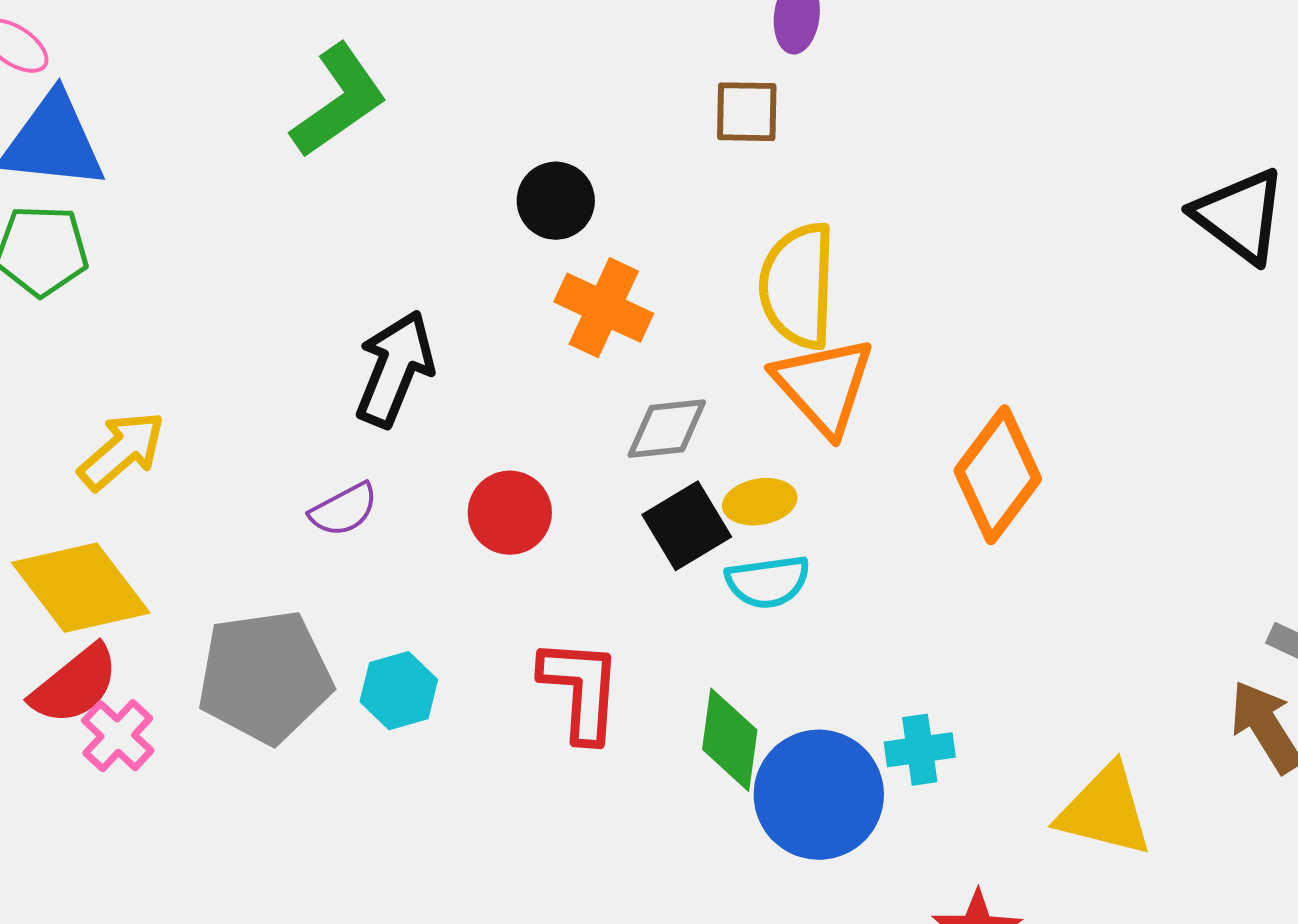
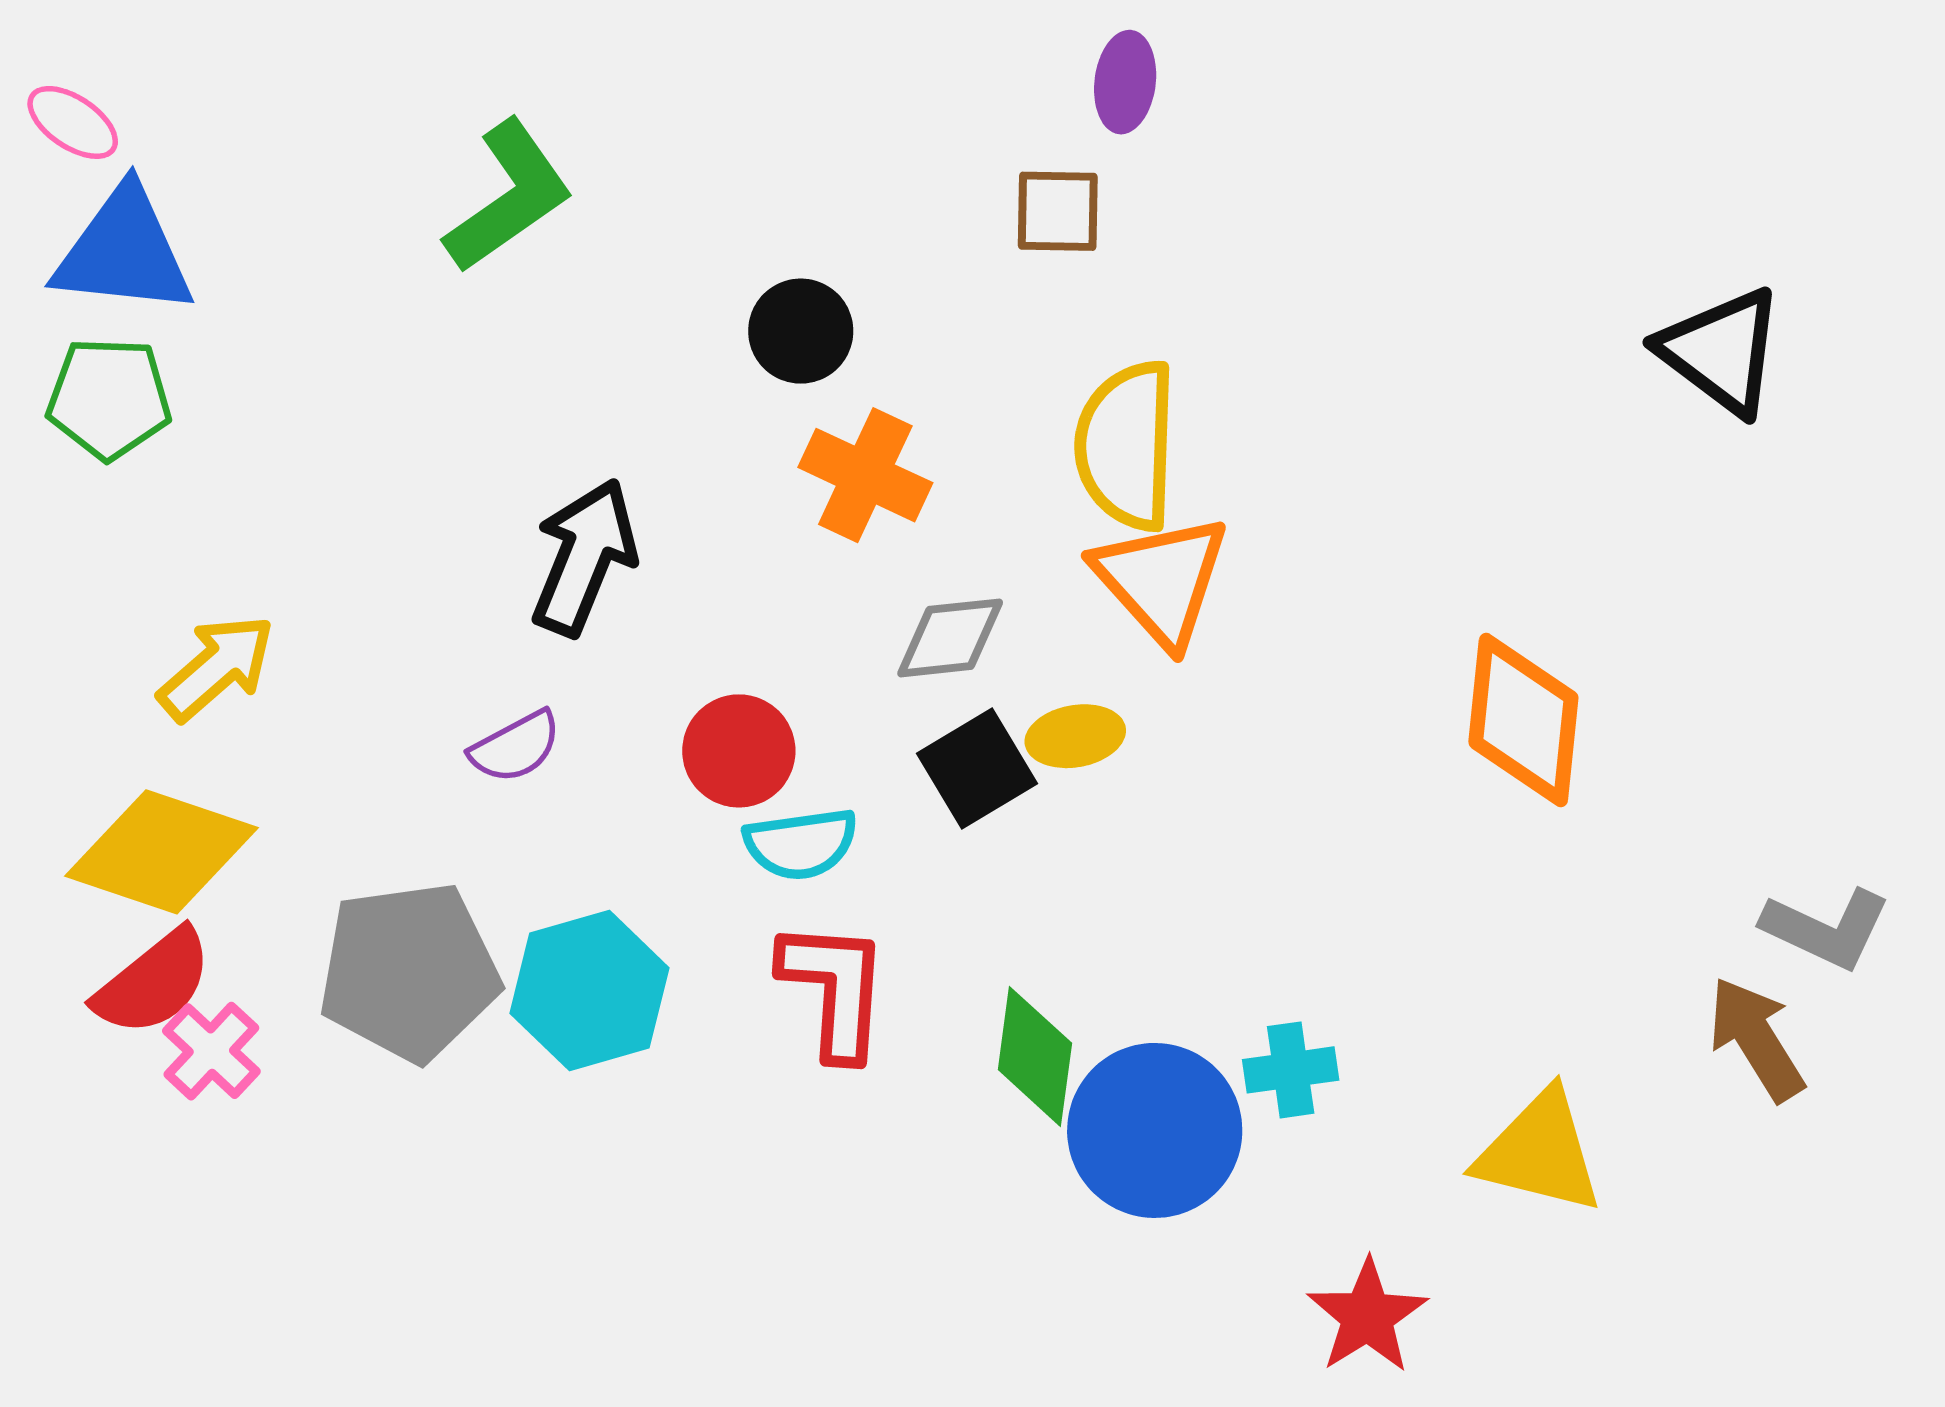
orange diamond: (998, 475) -> (1523, 720), moved, turned -31
cyan semicircle: (768, 582) -> (801, 844), moved
yellow diamond: (81, 588) -> (161, 852), turned -34
cyan hexagon: (399, 691) -> (589, 991), size x1.5

